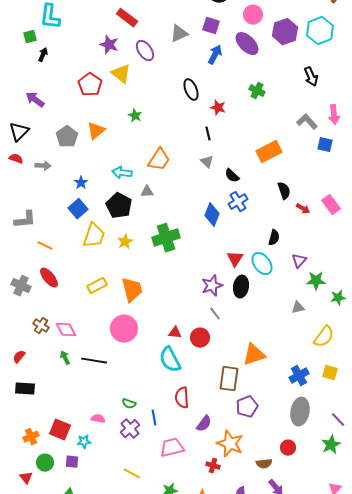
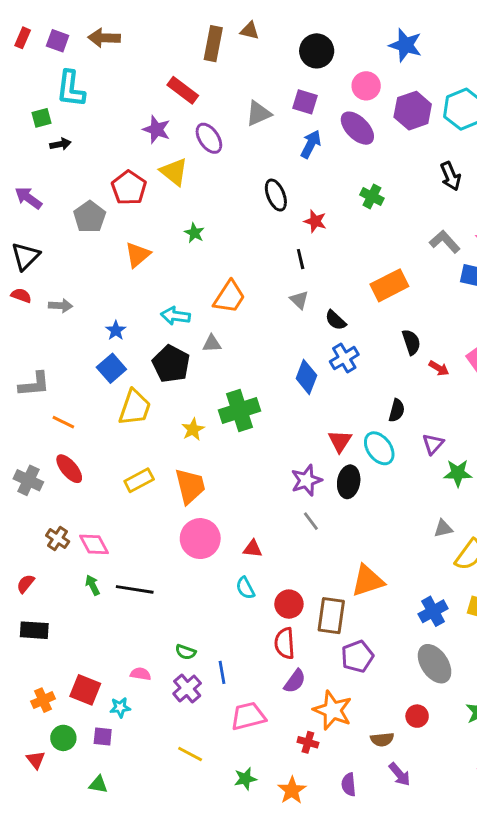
black arrow: (43, 55) -> (60, 144), turned 56
purple arrow: (35, 100) -> (28, 198), moved
gray pentagon: (67, 137) -> (90, 217), moved
yellow star: (125, 242) -> (193, 429), moved
gray triangle: (298, 308) -> (443, 528), moved
pink circle: (124, 329) -> (200, 539), moved
red circle: (200, 338) -> (289, 604), moved
cyan semicircle: (170, 360) -> (245, 588), size x0.6
red semicircle: (182, 398) -> (285, 643), moved
gray ellipse: (300, 412) -> (435, 664), turned -44

